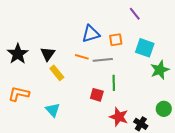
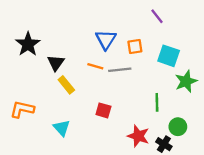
blue triangle: (91, 34) -> (106, 40), turned -42
black star: (18, 54) -> (28, 44), moved
green line: (114, 83) -> (157, 102), moved
red square: (97, 95) -> (103, 110), moved
green circle: (164, 109) -> (178, 127), moved

